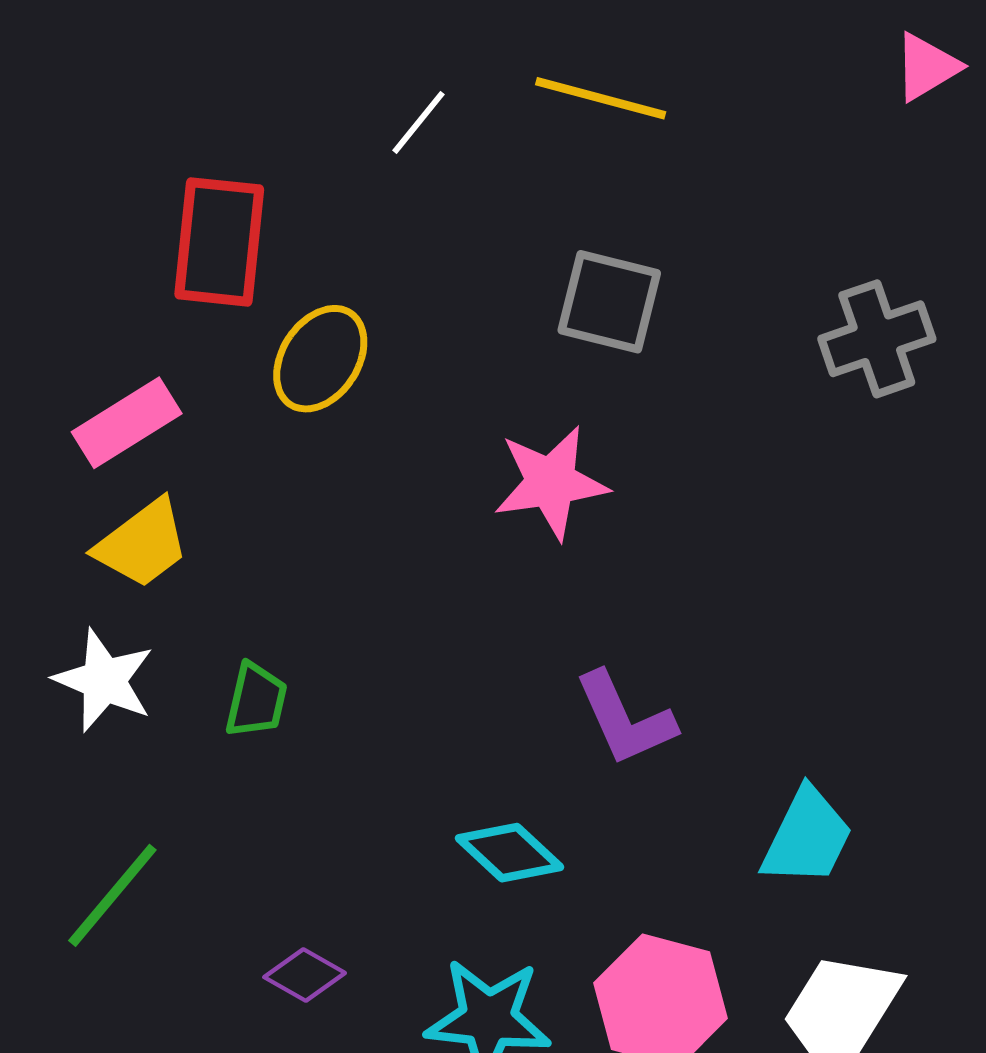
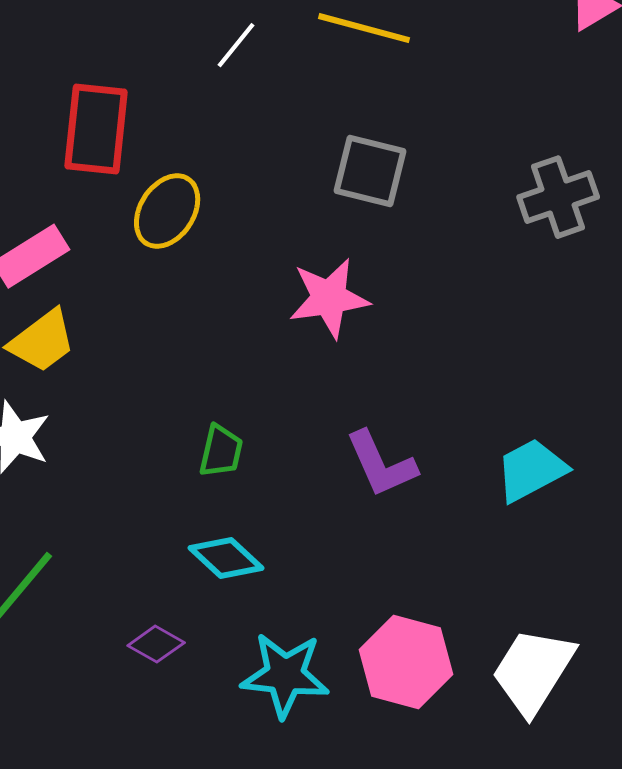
green trapezoid: (256, 700) -> (221, 451), moved
cyan trapezoid: (807, 837) -> (531, 470), moved, turned -144
cyan diamond: (510, 853) -> (226, 558), moved

